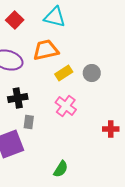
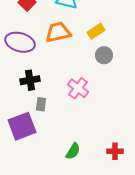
yellow rectangle: (64, 73) -> (96, 31), moved
red cross: (111, 129) -> (115, 151), moved

